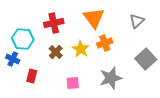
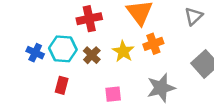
cyan hexagon: (23, 39) -> (63, 49), moved
blue cross: (13, 59) -> (35, 53), moved

